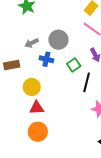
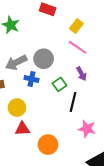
gray arrow: (32, 43) -> (16, 63), size x1.5
orange circle: (38, 132) -> (48, 145), moved

